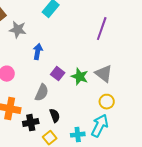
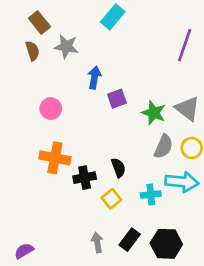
purple square: (58, 74) -> (117, 99), moved, turned 32
gray semicircle: (42, 93) -> (163, 147), moved
cyan arrow: (100, 126) -> (182, 182), turned 70

